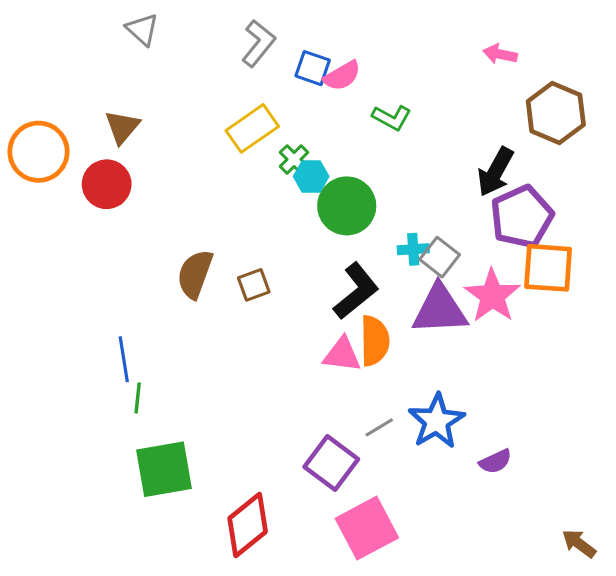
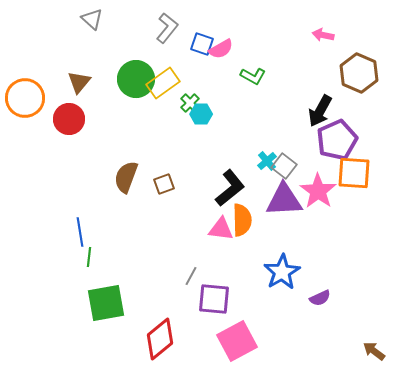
green circle: (347, 206) -> (136, 79), moved
cyan cross: (413, 249) -> (267, 161), turned -36
gray line: (379, 427) -> (191, 276), moved, turned -30
purple square: (331, 463) -> (214, 299), turned -32

